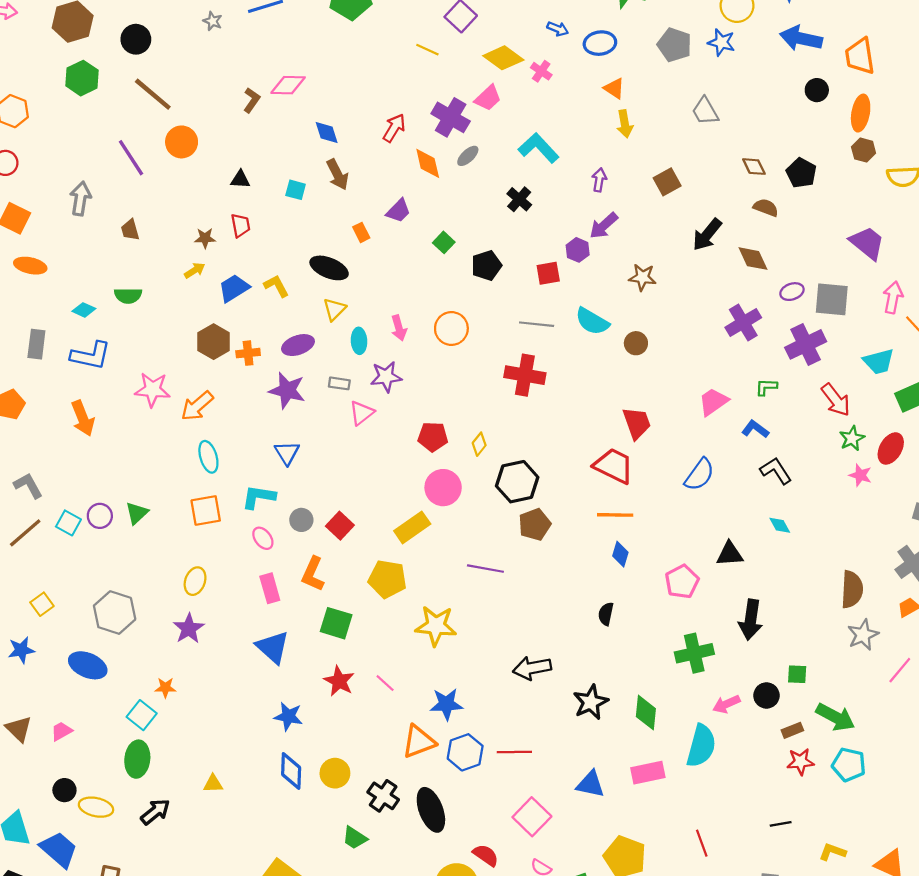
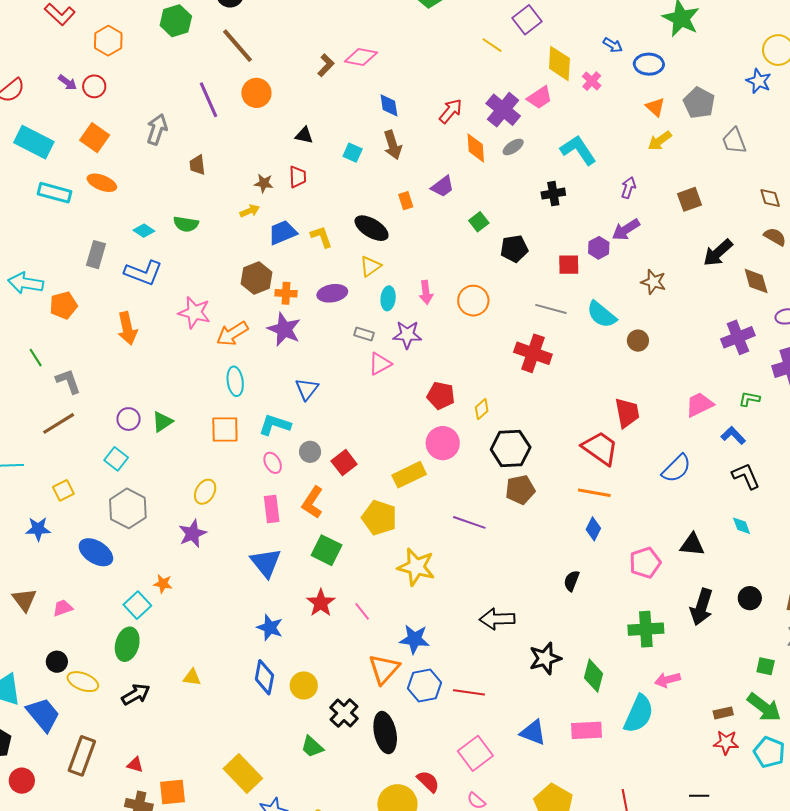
gray pentagon: (674, 45) -> (699, 103), moved
yellow diamond: (503, 58) -> (559, 63), turned 48
yellow arrow: (625, 124) -> (660, 141), turned 55
black cross: (519, 199) -> (553, 194), turned 30
purple star: (287, 390) -> (284, 329), moved
cyan square: (68, 523) -> (116, 459), moved
green square: (797, 674) -> (766, 666), moved
black circle: (766, 695) -> (750, 598), moved
orange triangle: (419, 742) -> (384, 669), turned -36

